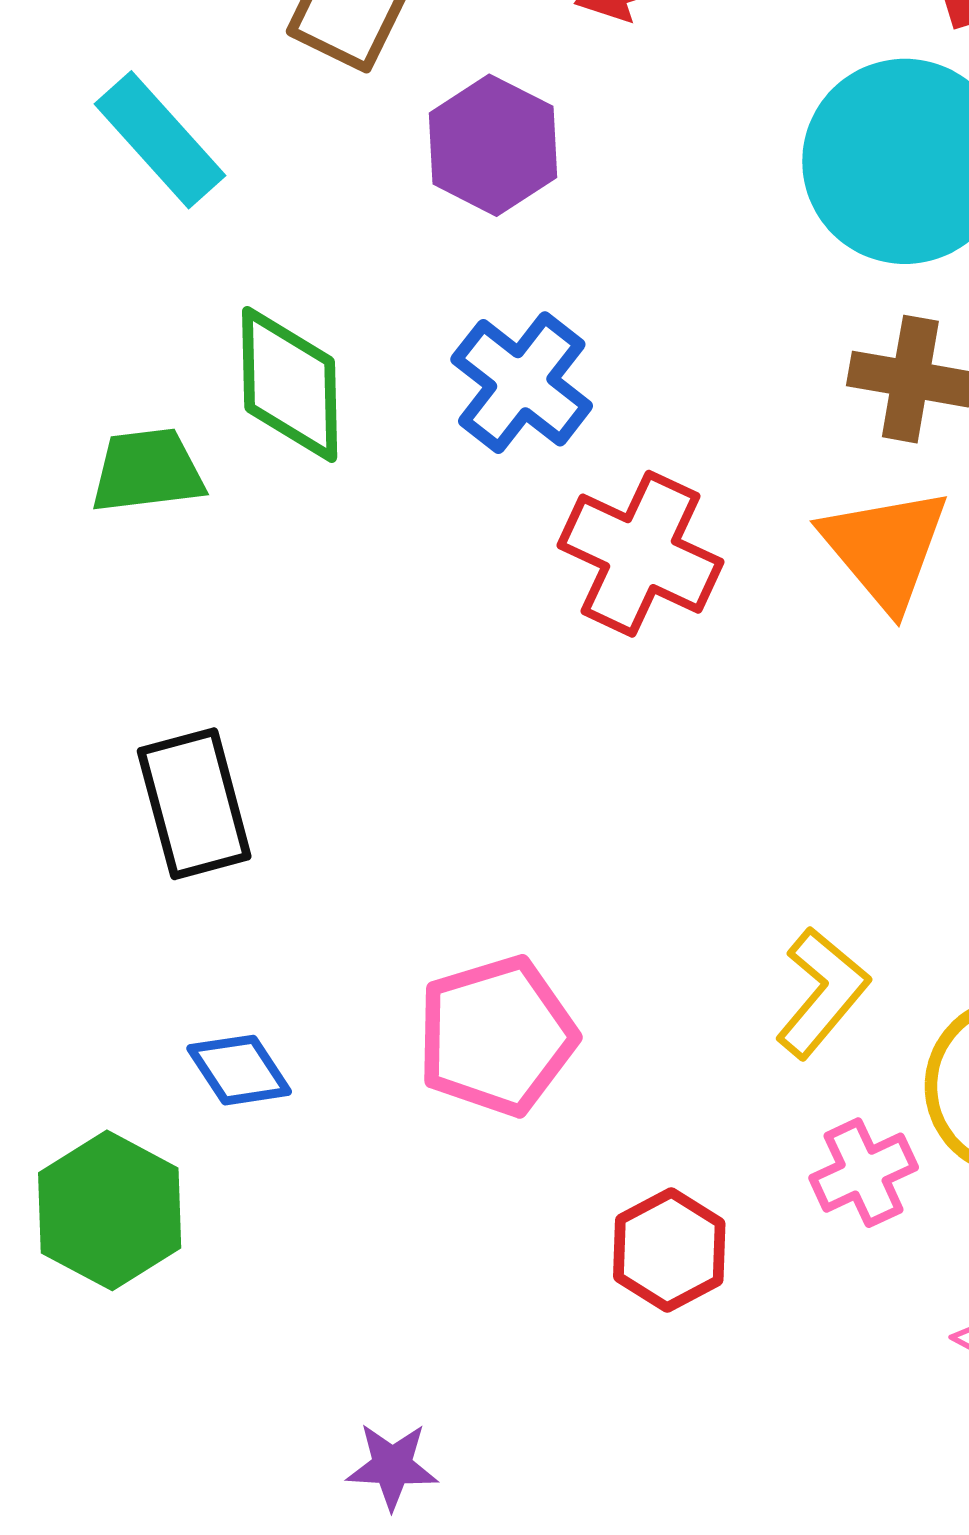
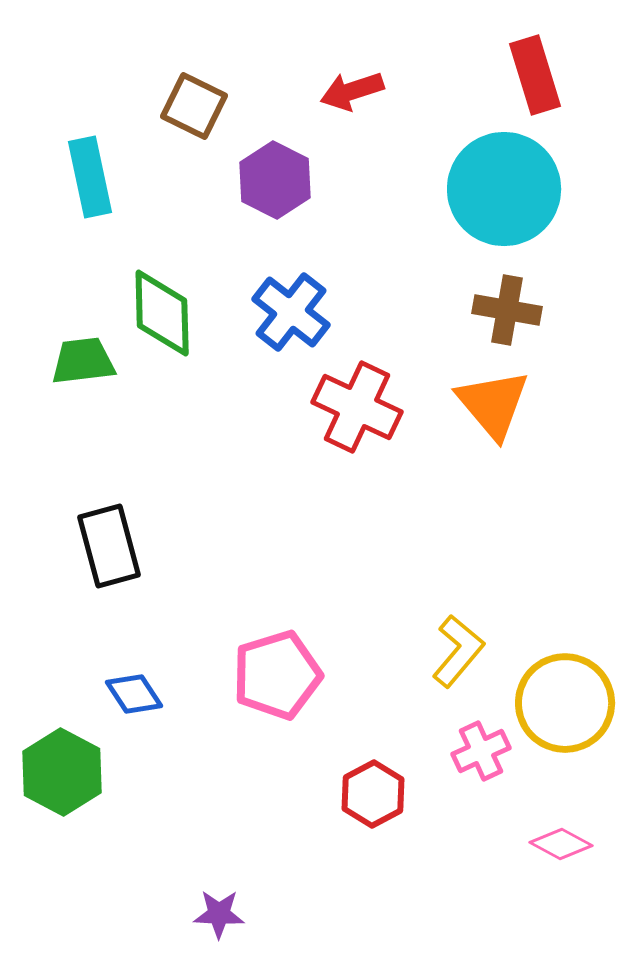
cyan rectangle: (160, 140) -> (90, 177), turned 30

